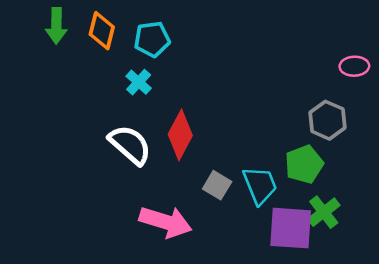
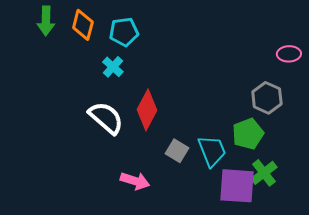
pink arrow: (166, 222) -> (135, 181), size x0.7

